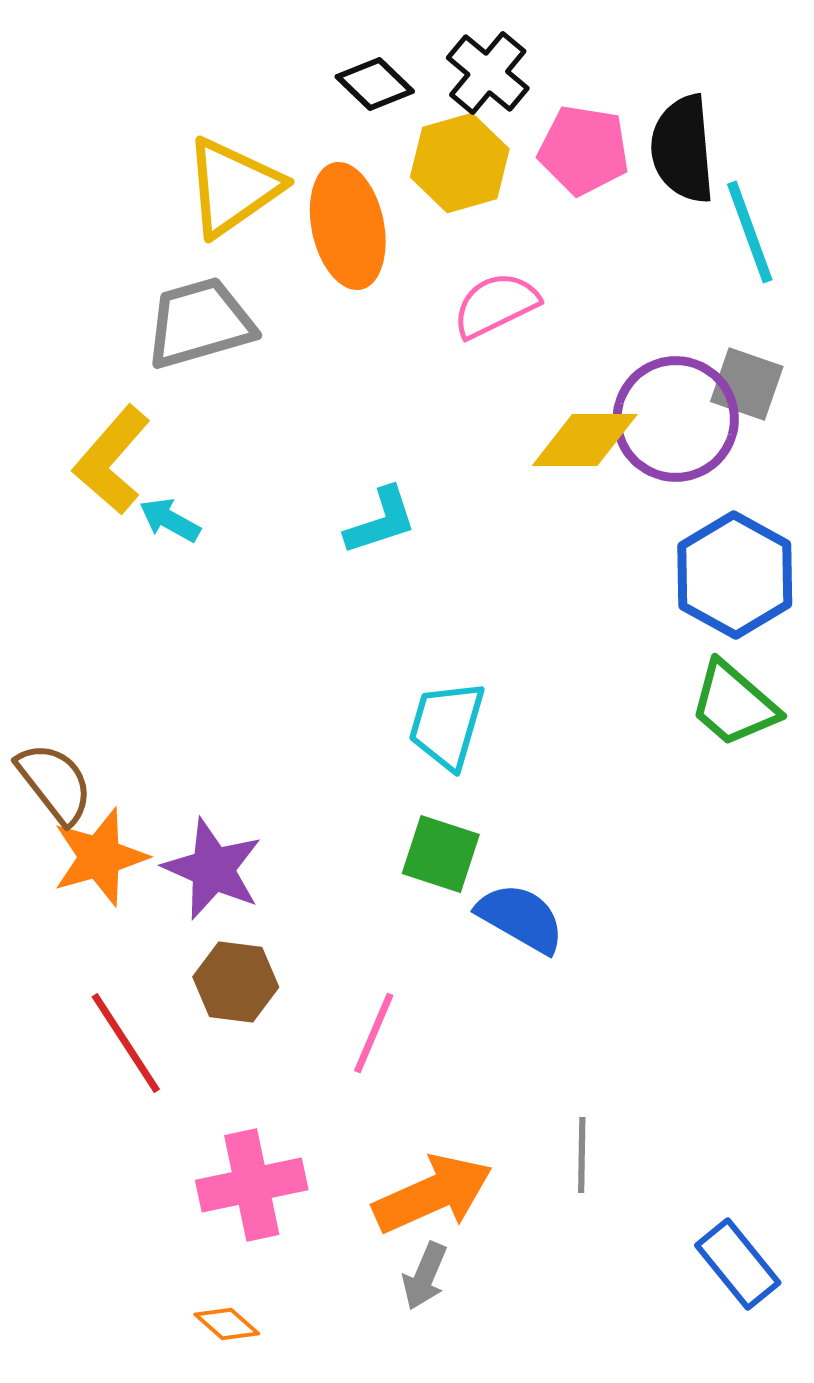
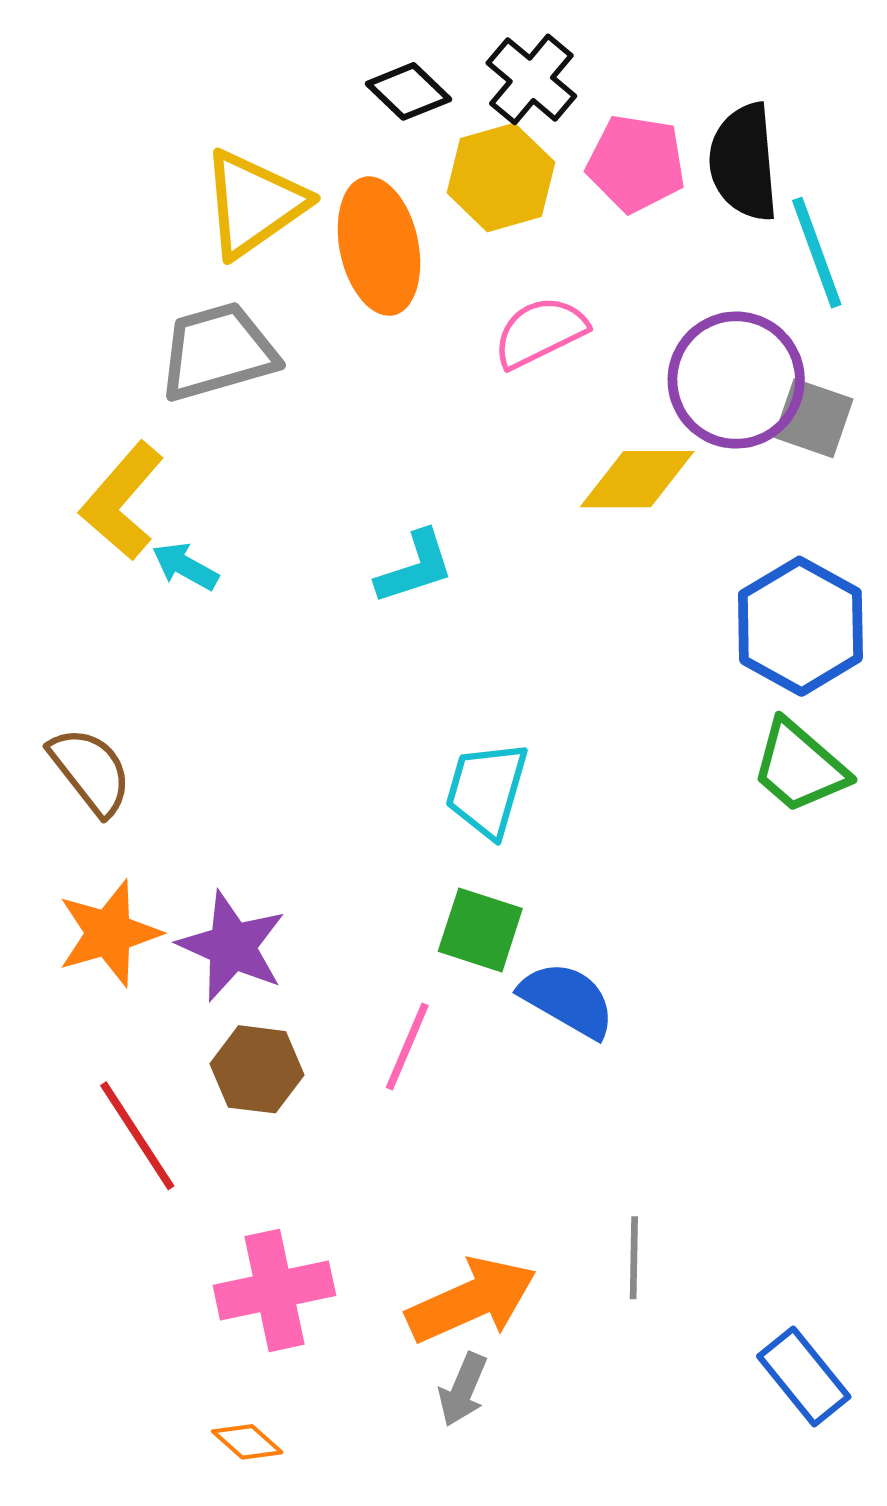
purple circle: (676, 419) -> (736, 380), moved
brown semicircle: (55, 783) -> (90, 771), moved
pink line: (374, 1033) -> (407, 1046), moved

